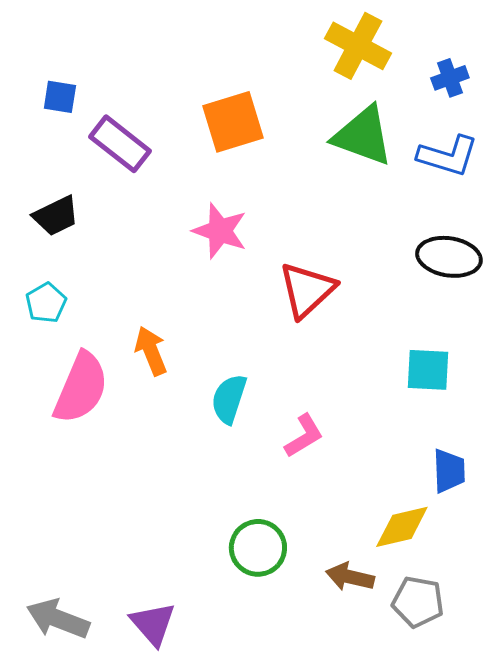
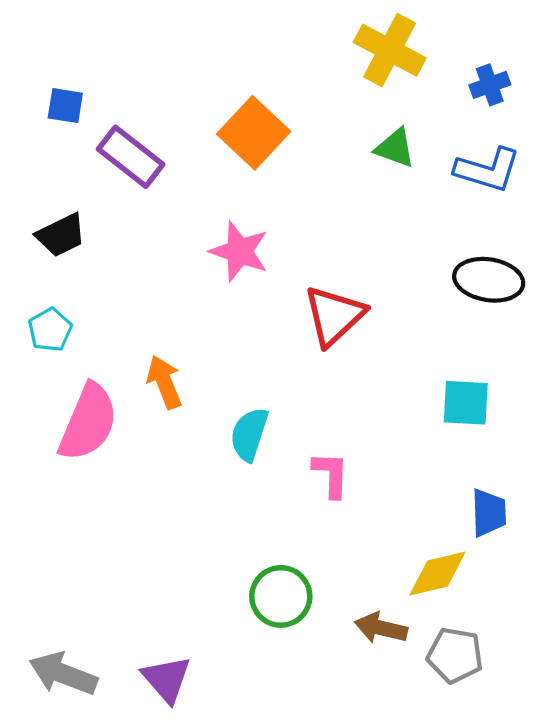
orange square: (233, 122) -> (254, 133), turned -30
green triangle: (363, 136) -> (395, 148), size x0.6
pink L-shape: (304, 436) -> (331, 475), turned -57

